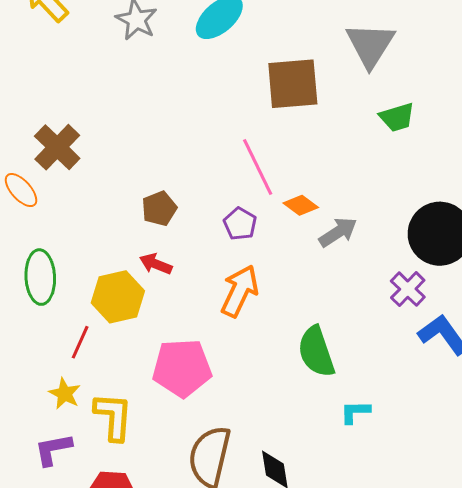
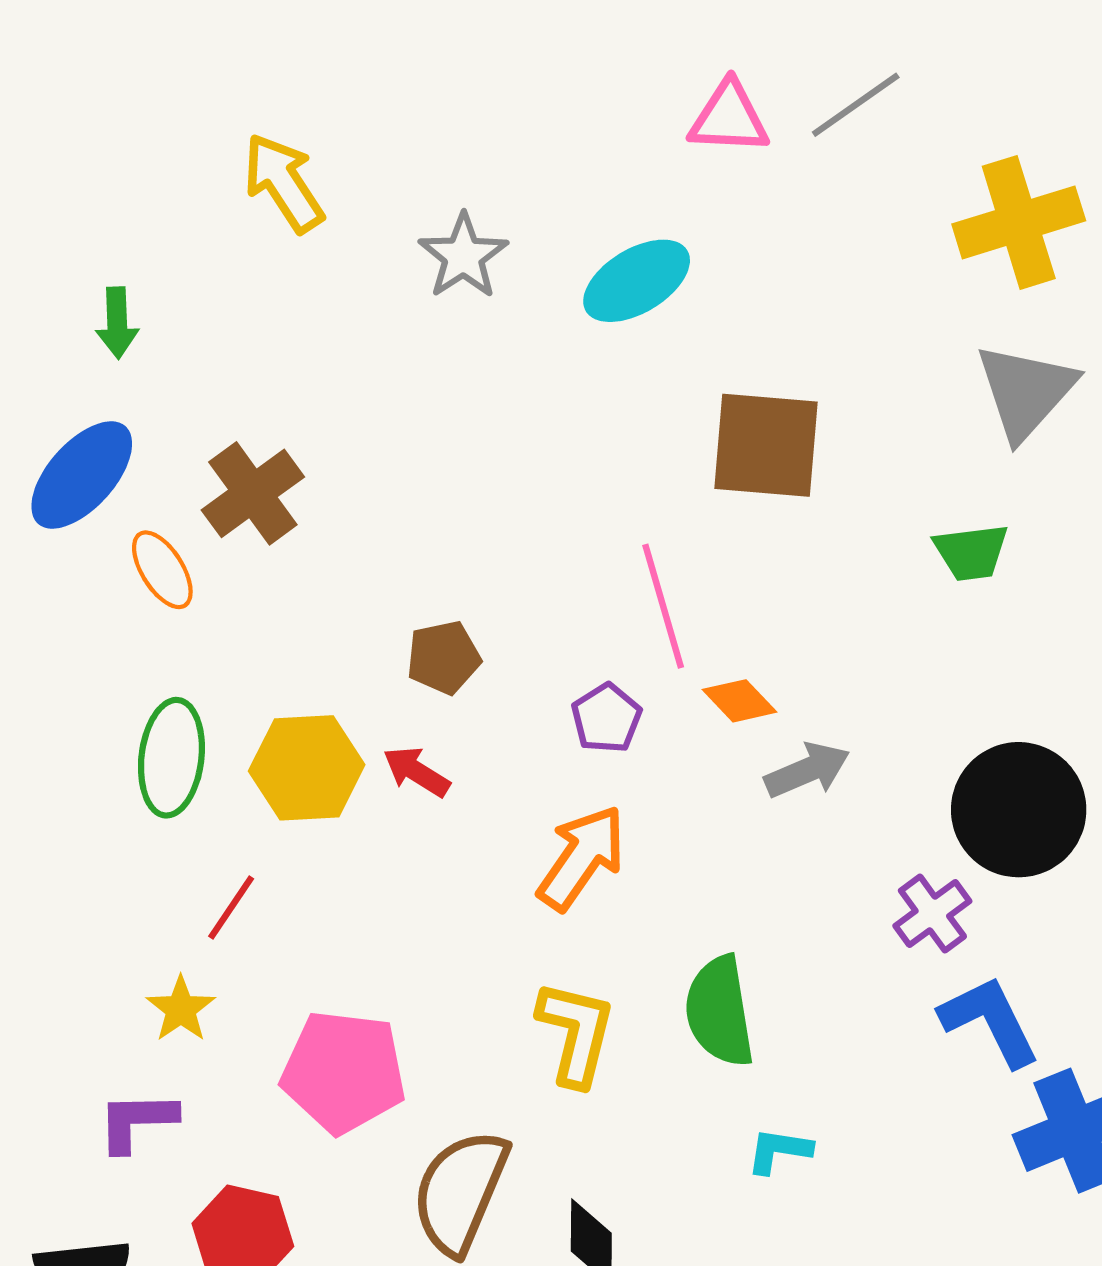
gray triangle: (370, 45) -> (1026, 391), moved
yellow hexagon: (118, 297) -> (307, 768), moved
pink pentagon: (182, 368) -> (344, 1072), moved
yellow L-shape: (113, 417) -> (576, 1033), moved

